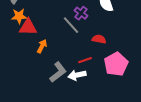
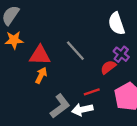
purple cross: (81, 13) -> (121, 54), moved
red triangle: (28, 27) -> (40, 55), moved
red semicircle: (99, 39) -> (108, 67), turned -48

